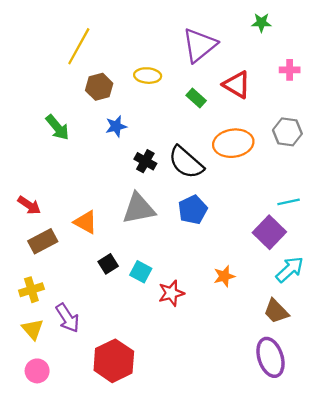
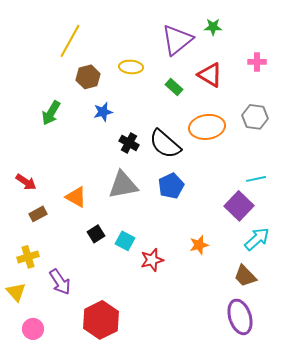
green star: (261, 23) -> (213, 27), moved
green arrow: (57, 127) -> (51, 113), turned 70
brown rectangle: (43, 241) -> (38, 214), size x0.7
yellow triangle: (33, 329) -> (16, 292), moved

